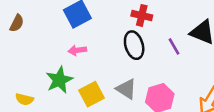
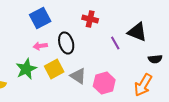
black ellipse: (134, 45) -> (66, 43), moved
yellow square: (92, 94) -> (54, 69), moved

